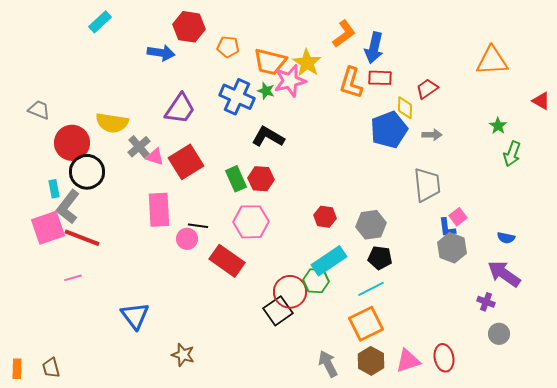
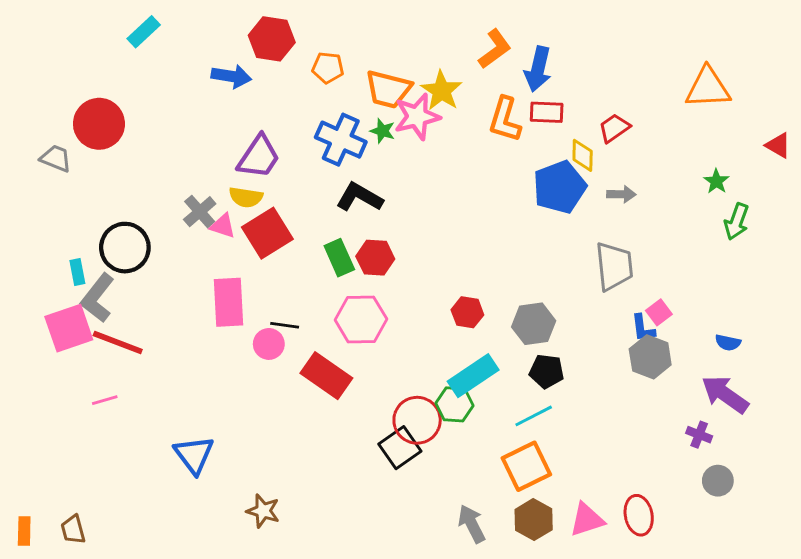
yellow semicircle: (112, 123) -> (246, 197), moved, size x0.7
black L-shape: (268, 137) -> (359, 197), moved
red circle: (72, 143) -> (99, 124), moved

